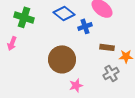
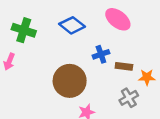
blue cross: (85, 26) -> (101, 54), moved

